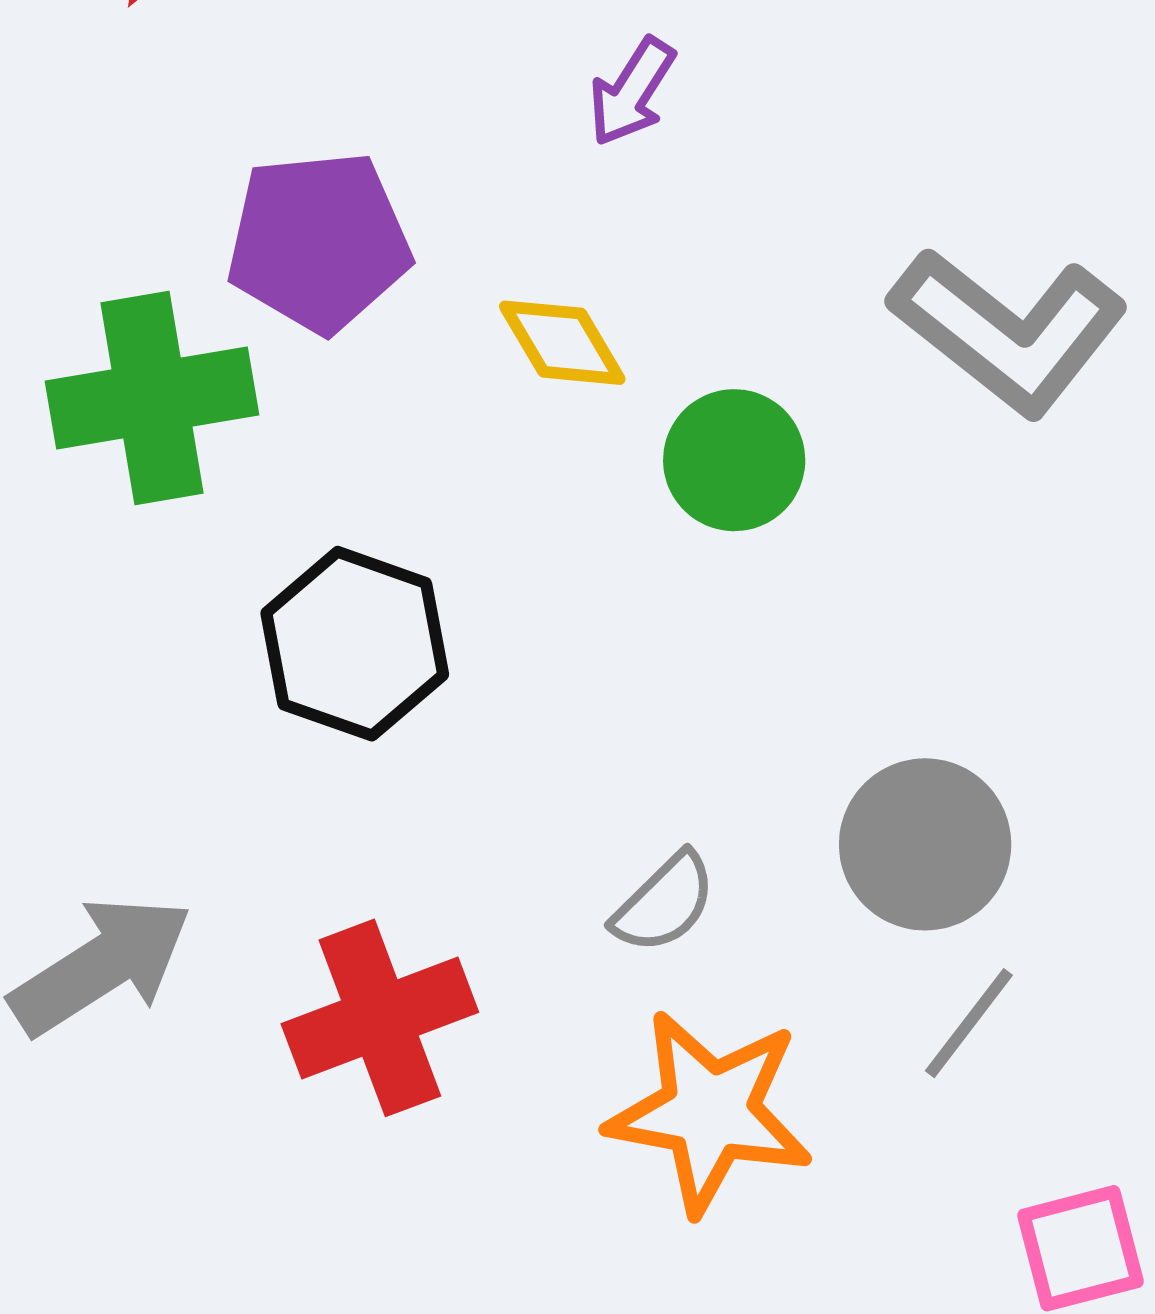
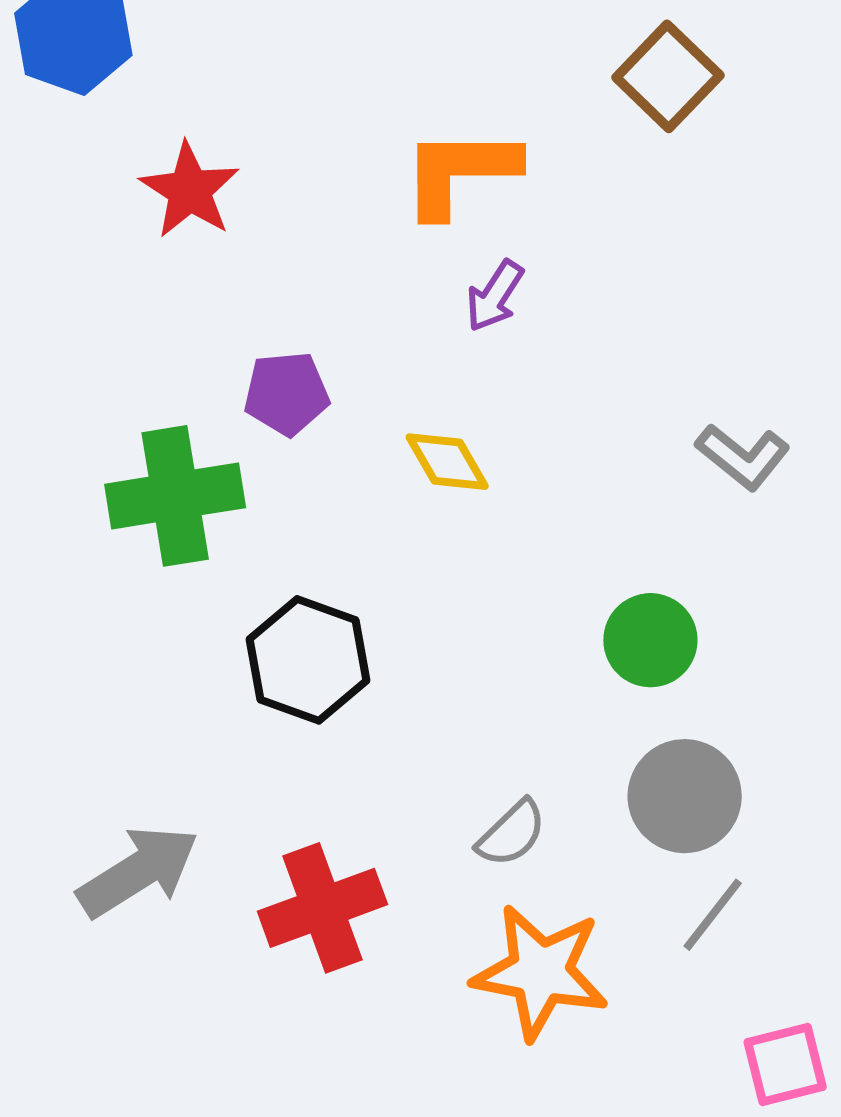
purple pentagon: (319, 242) -> (286, 393), size x0.7
gray L-shape: (1009, 331) -> (743, 457), size x0.6
green circle: (734, 460) -> (650, 640), moved

